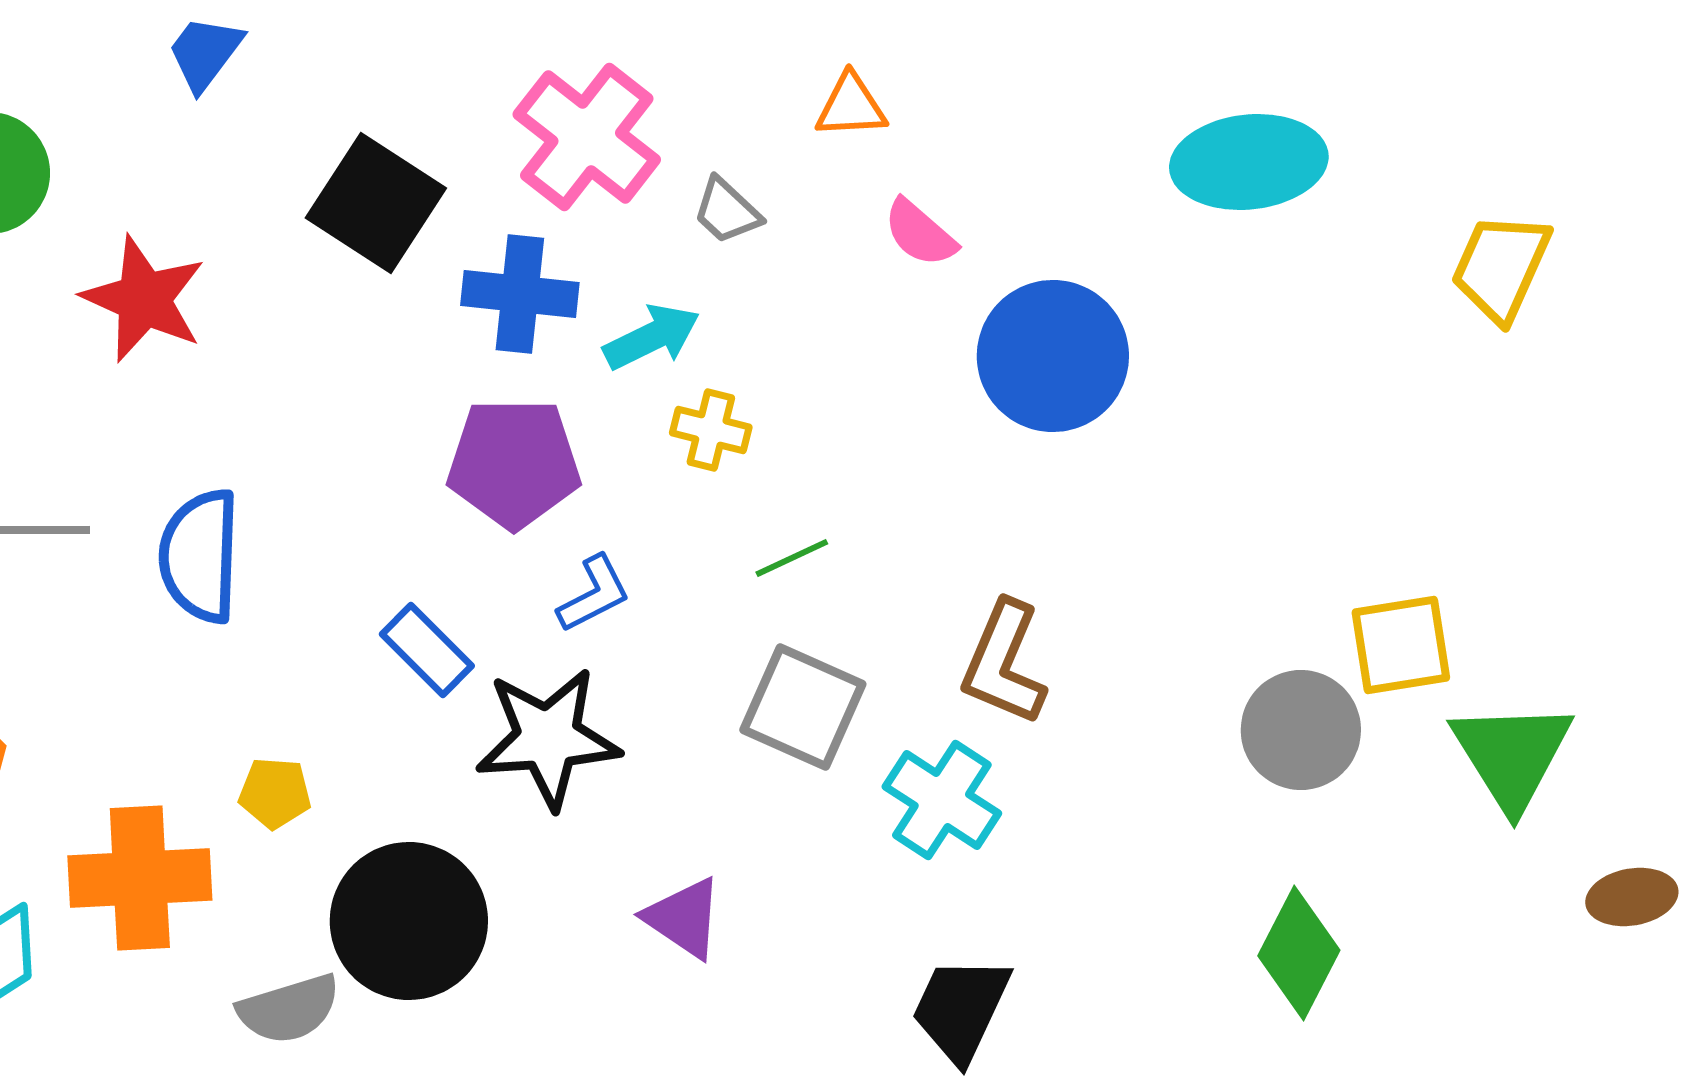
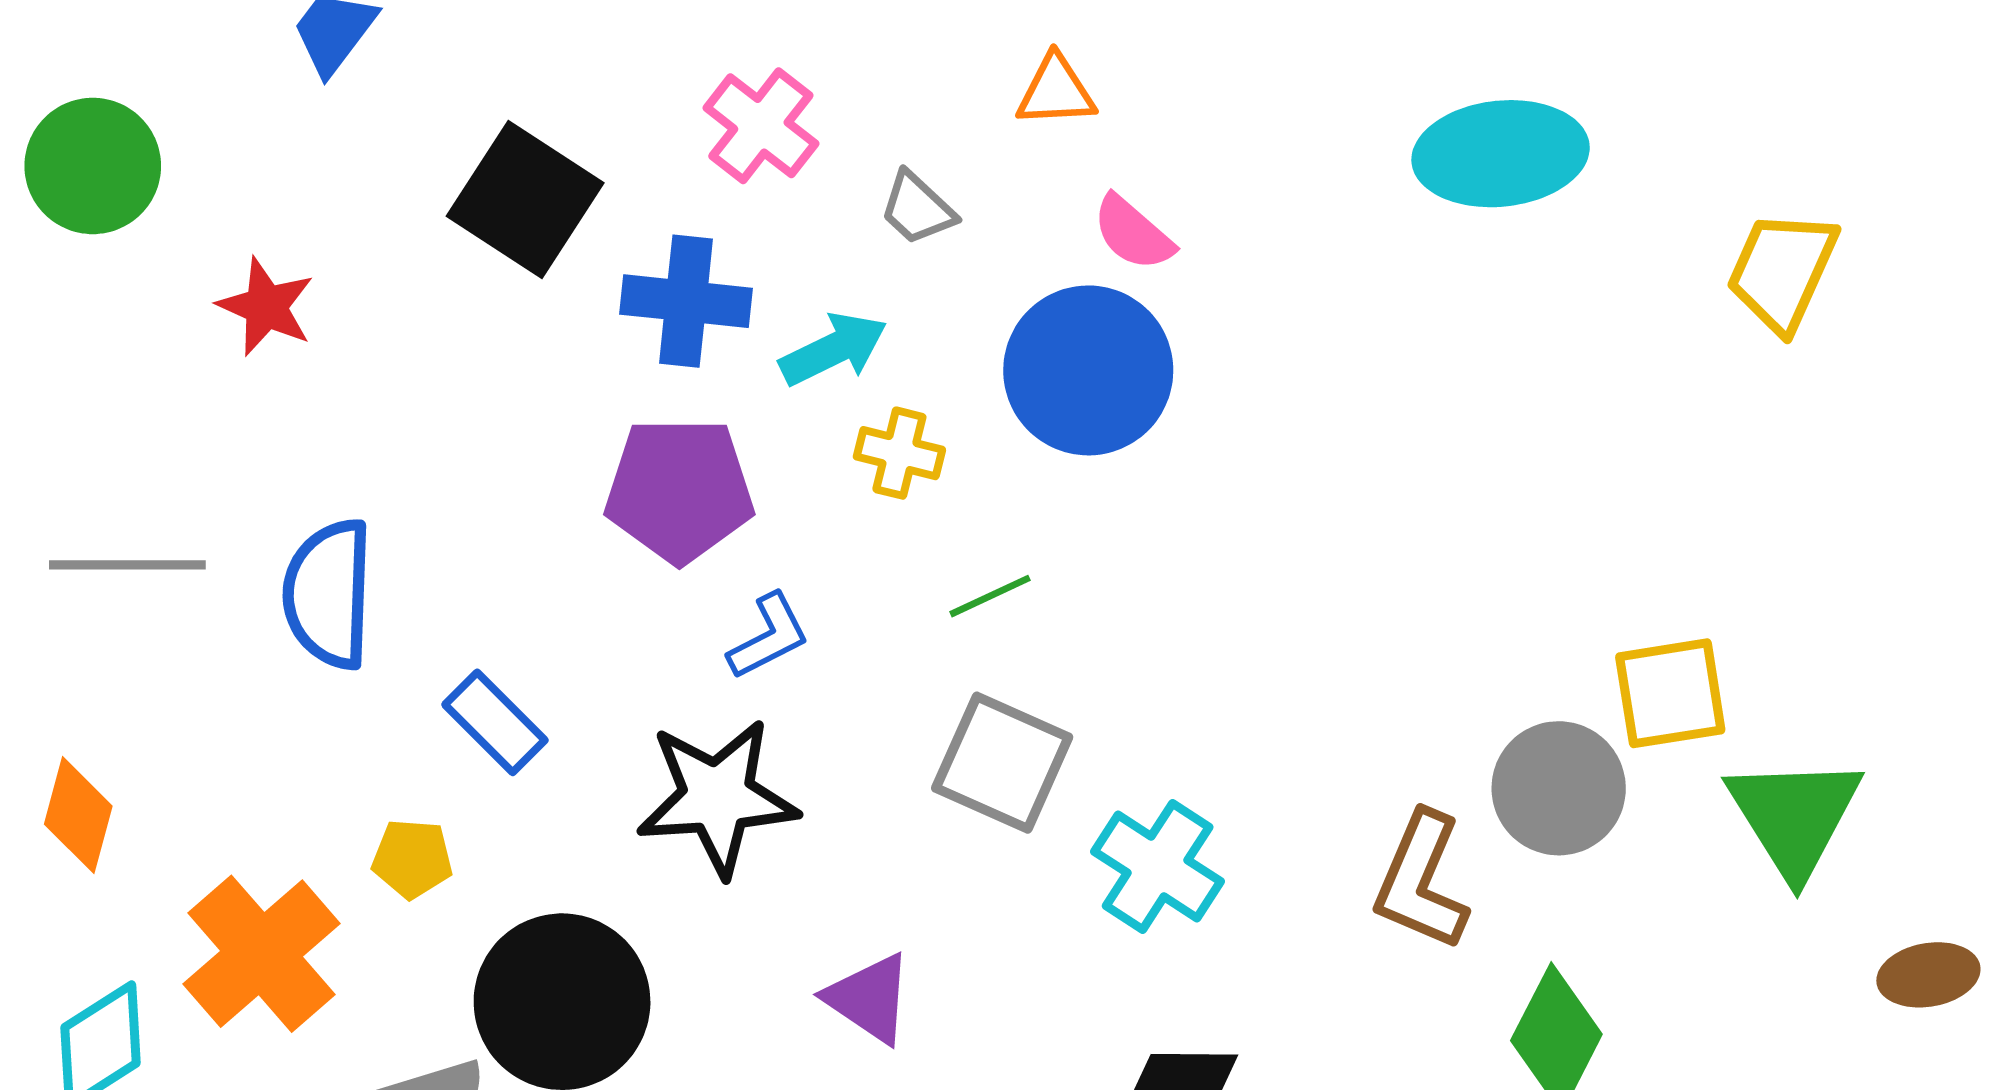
pink cross: (587, 137) -> (761, 126), size x0.7
red star: (144, 299) -> (266, 307), size x0.7
blue circle: (1053, 356) -> (1088, 370), moved
blue rectangle: (427, 650) -> (495, 722), moved
brown L-shape: (1004, 663) -> (1421, 881), moved
orange cross: (140, 878) -> (261, 954), turned -38

